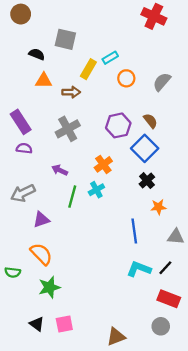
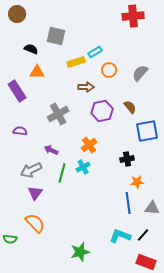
red cross: (154, 16) -> (133, 16), turned -30
yellow rectangle: (88, 69) -> (76, 62), turned 42
brown arrow: (71, 92) -> (86, 87), moved
purple rectangle: (21, 122) -> (17, 91), moved
blue square: (145, 148) -> (147, 131), moved, turned 35
black cross: (147, 181) -> (127, 159), turned 32
gray arrow: (23, 193) -> (31, 170), moved
purple triangle: (41, 220) -> (35, 193), turned -35
blue line: (134, 231) -> (128, 203), moved
green star: (49, 287) -> (80, 252), moved

